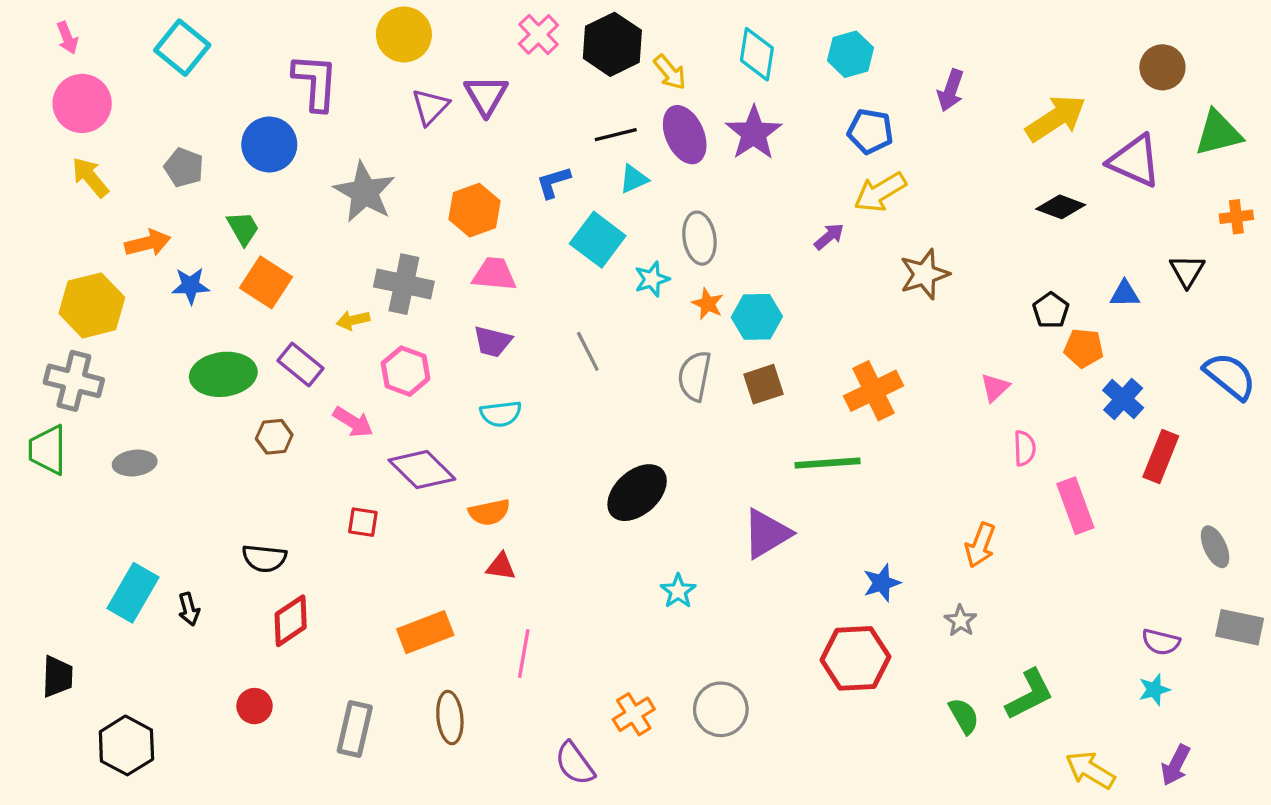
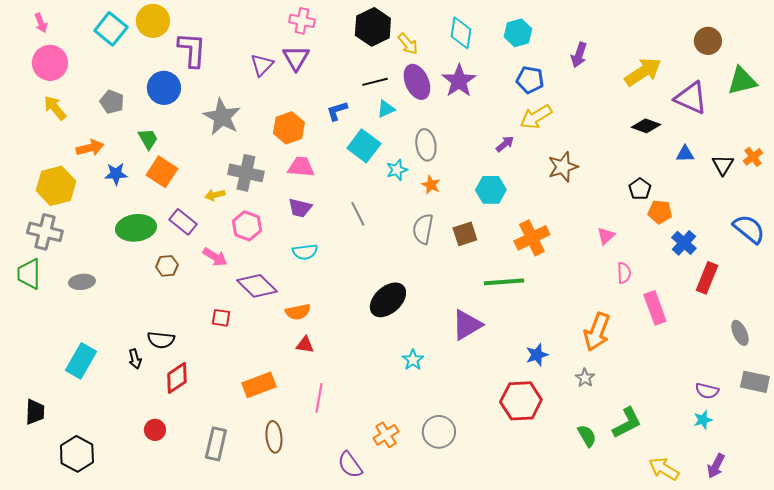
yellow circle: (404, 34) -> (153, 21), moved
pink cross: (539, 34) -> (302, 21), moved, turned -35
orange cross: (1236, 217) -> (753, 157), moved, turned -30
blue triangle: (1125, 294) -> (685, 154), moved
cyan hexagon: (757, 317) -> (491, 190), moved
orange arrow: (980, 545) -> (597, 332), size x1.4
black arrow: (189, 609) -> (135, 359), moved

